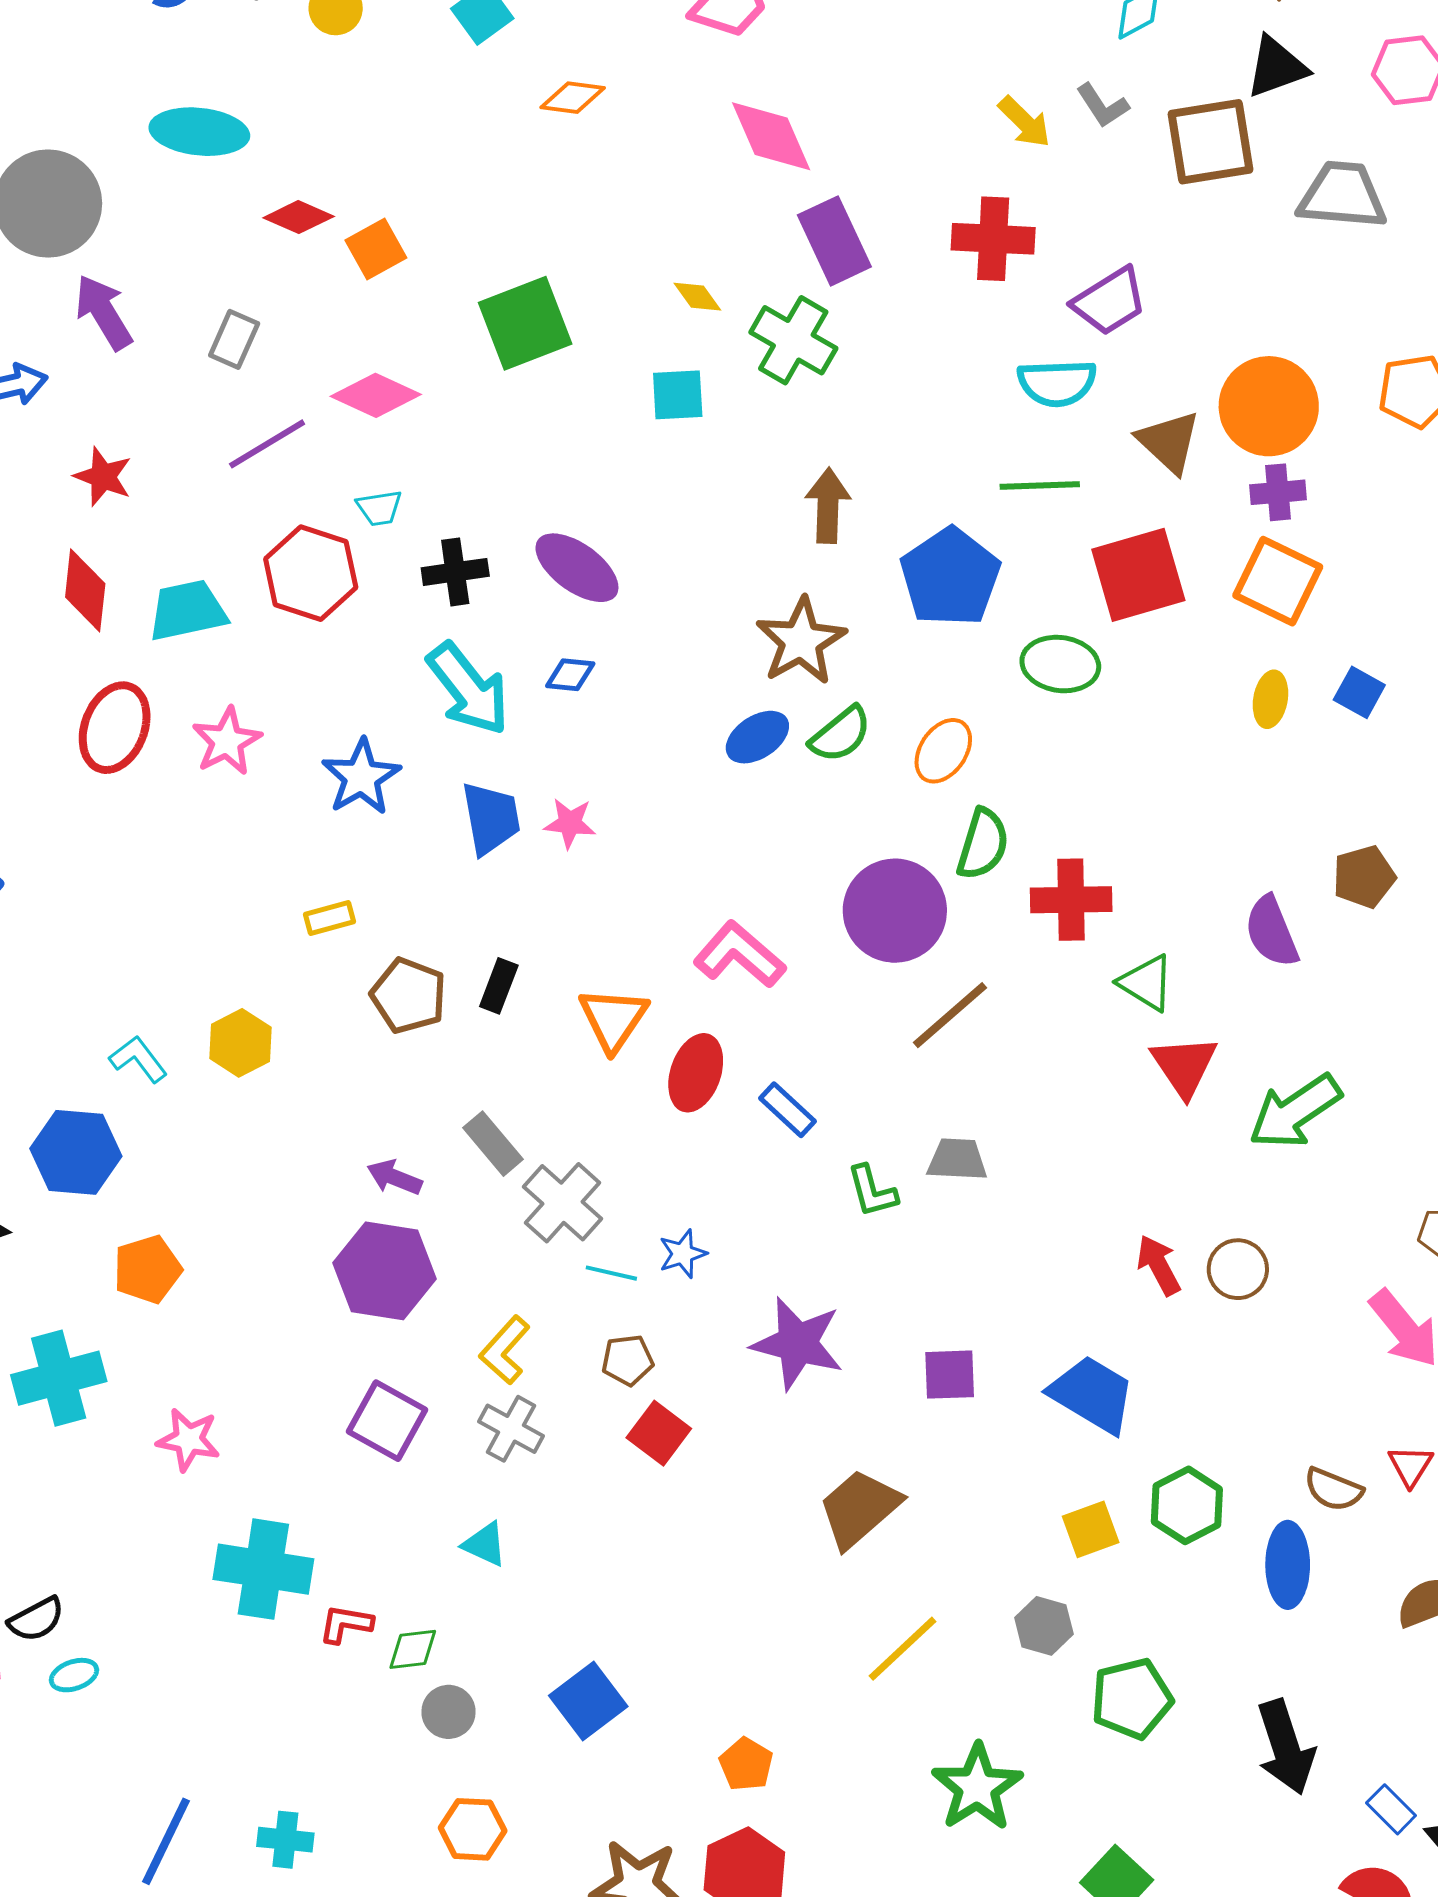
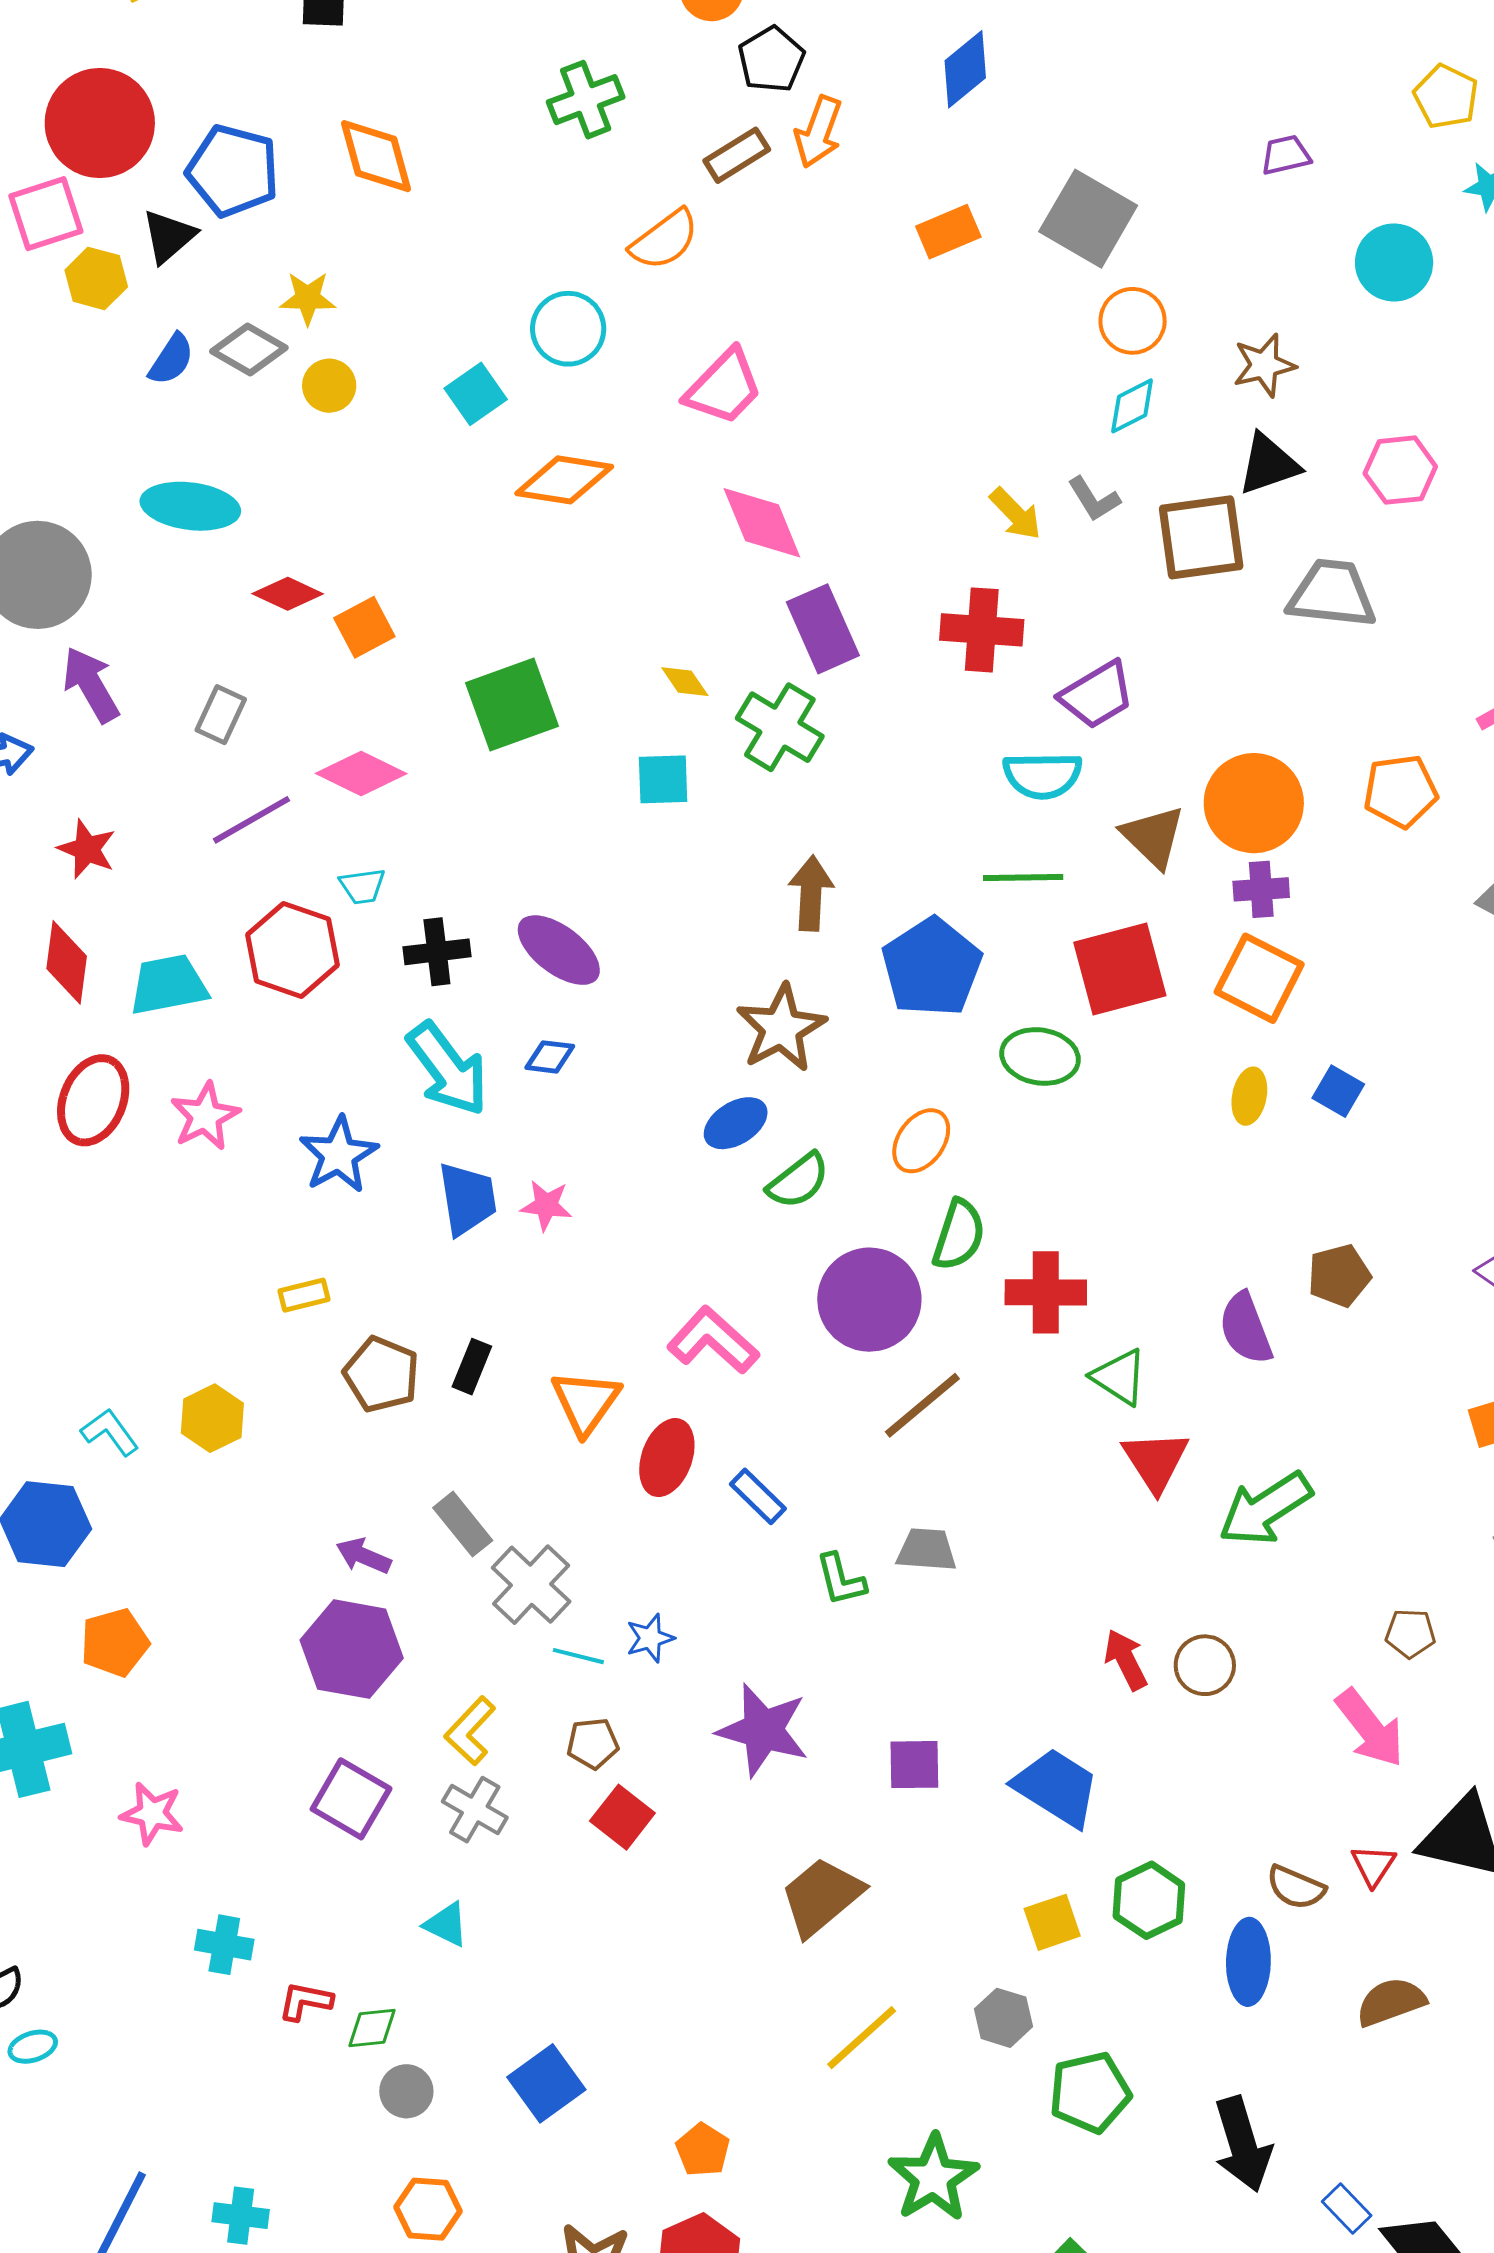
orange diamond: (573, 98) -> (564, 480), size x1.5
green semicircle: (841, 734) -> (798, 1181), moved
cyan cross: (263, 1569) -> (224, 1945), size x0.6

